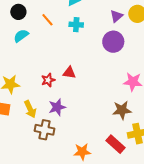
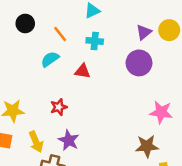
cyan semicircle: (21, 36) -> (50, 59), moved
red triangle: (69, 73) -> (83, 71), moved
purple star: (57, 107) -> (69, 140), turned -30

